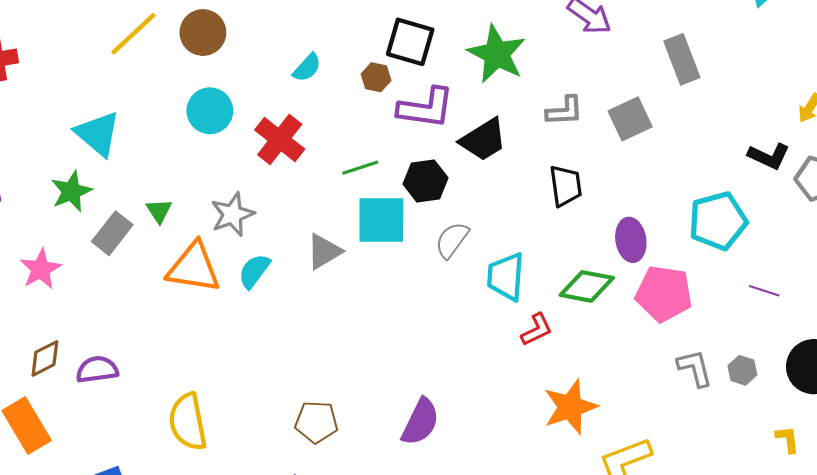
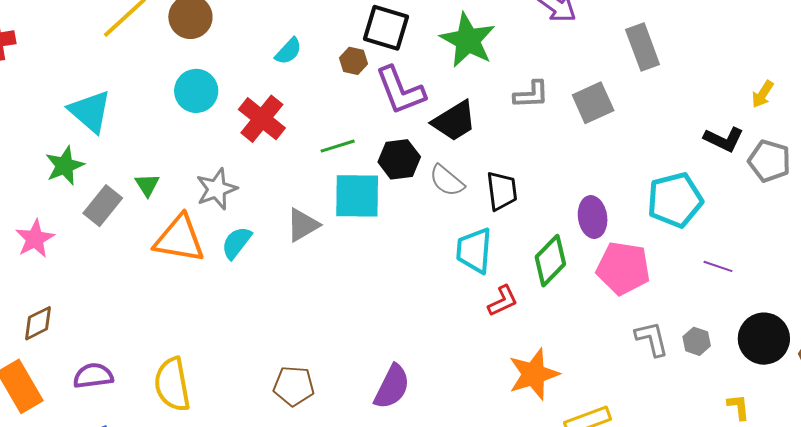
purple L-shape: (426, 108) -> (400, 90), turned 60
black trapezoid: (566, 186) -> (502, 191), moved
gray semicircle: (452, 240) -> (447, 181), moved, turned -87
green diamond: (587, 286) -> (550, 261), turned -57
purple semicircle: (97, 370) -> (93, 376), moved

